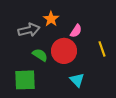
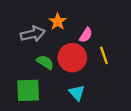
yellow line: (102, 49) -> (104, 55), moved
cyan triangle: (77, 80) -> (77, 93), moved

